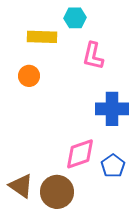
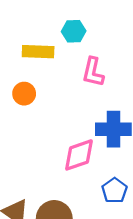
pink diamond: (80, 154) -> (79, 155), moved

